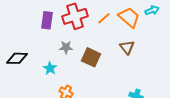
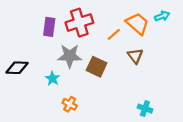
orange line: (104, 18) -> (114, 34), moved
gray star: (66, 47) -> (70, 56), size x1.6

